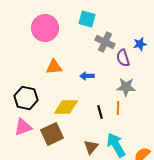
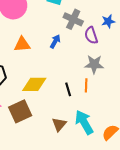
blue arrow: (87, 76) -> (55, 41), moved, turned 120

